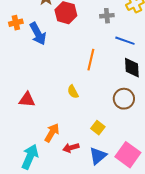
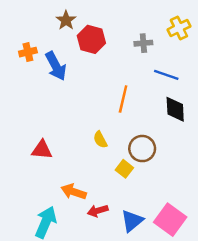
brown circle: (124, 99) -> (142, 149), moved
yellow square: (98, 128) -> (124, 169), moved
orange arrow: (52, 133) -> (74, 192), turned -102

